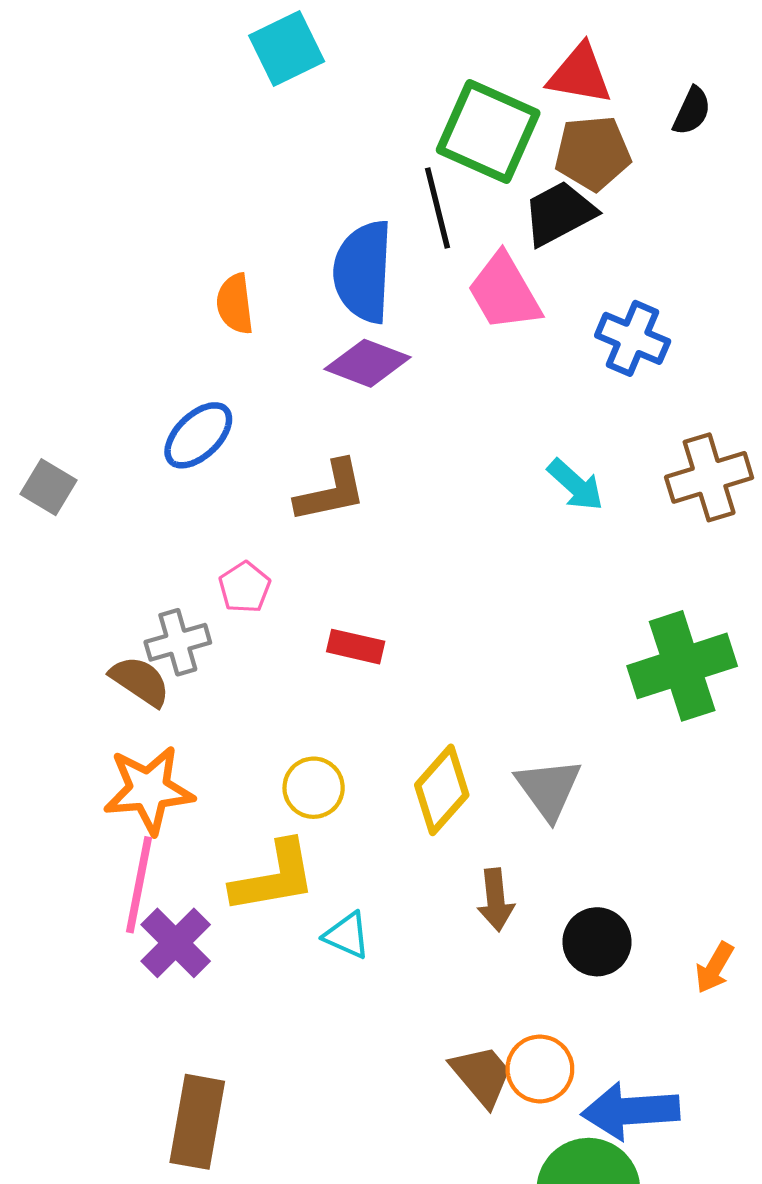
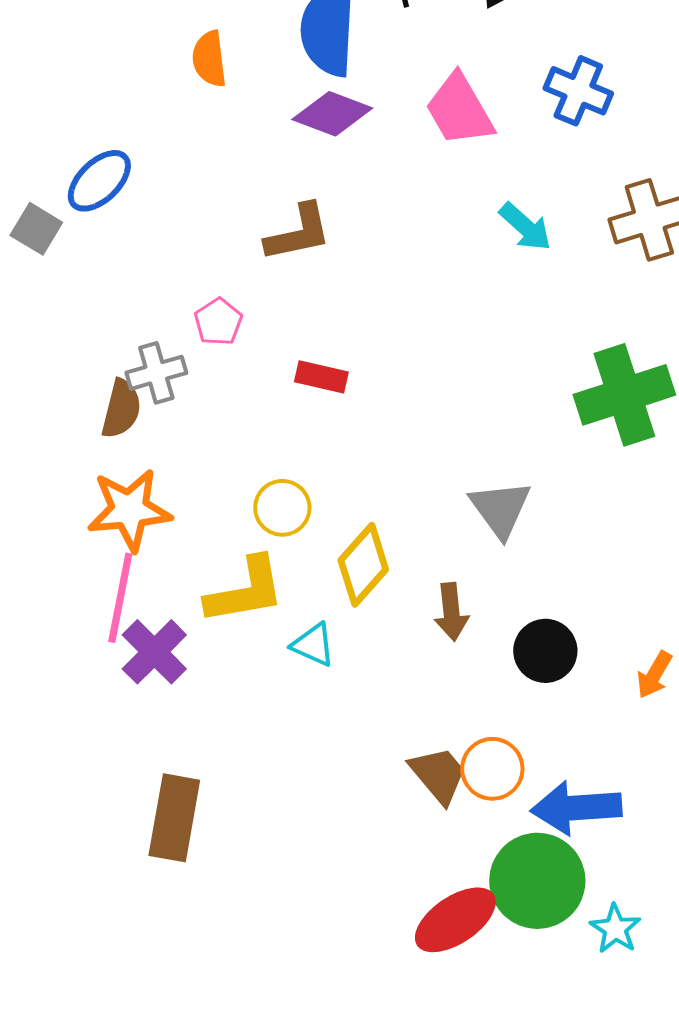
pink trapezoid: (504, 292) -> (459, 110), moved
blue ellipse: (198, 435) -> (99, 181), moved
brown semicircle: (140, 681) -> (121, 409), turned 70
yellow diamond: (442, 790) -> (363, 565), moved

